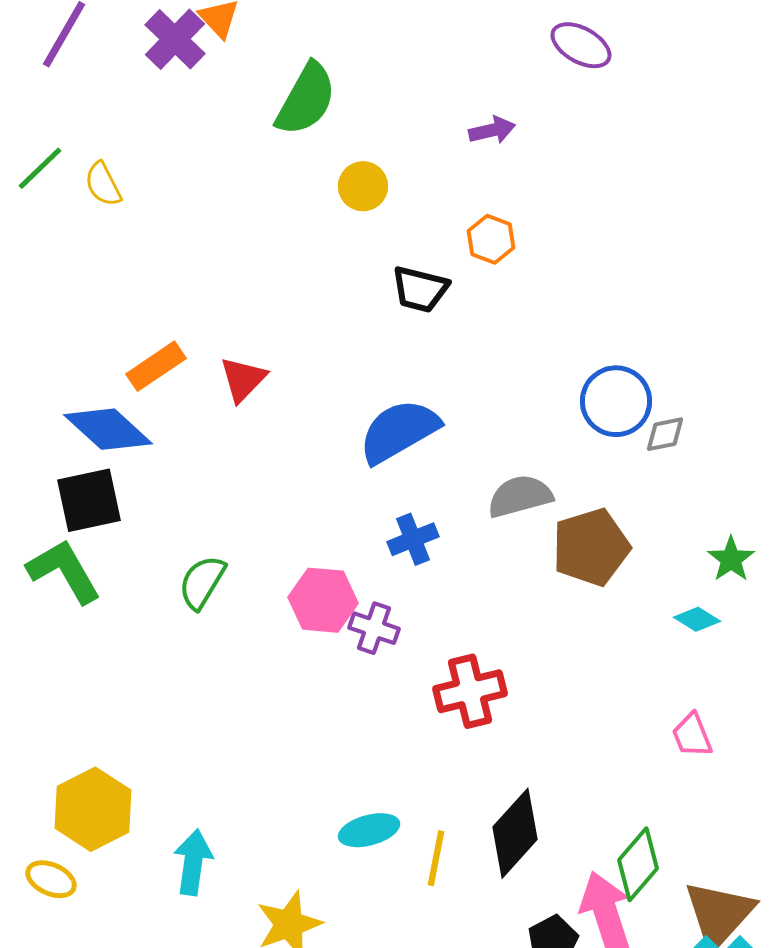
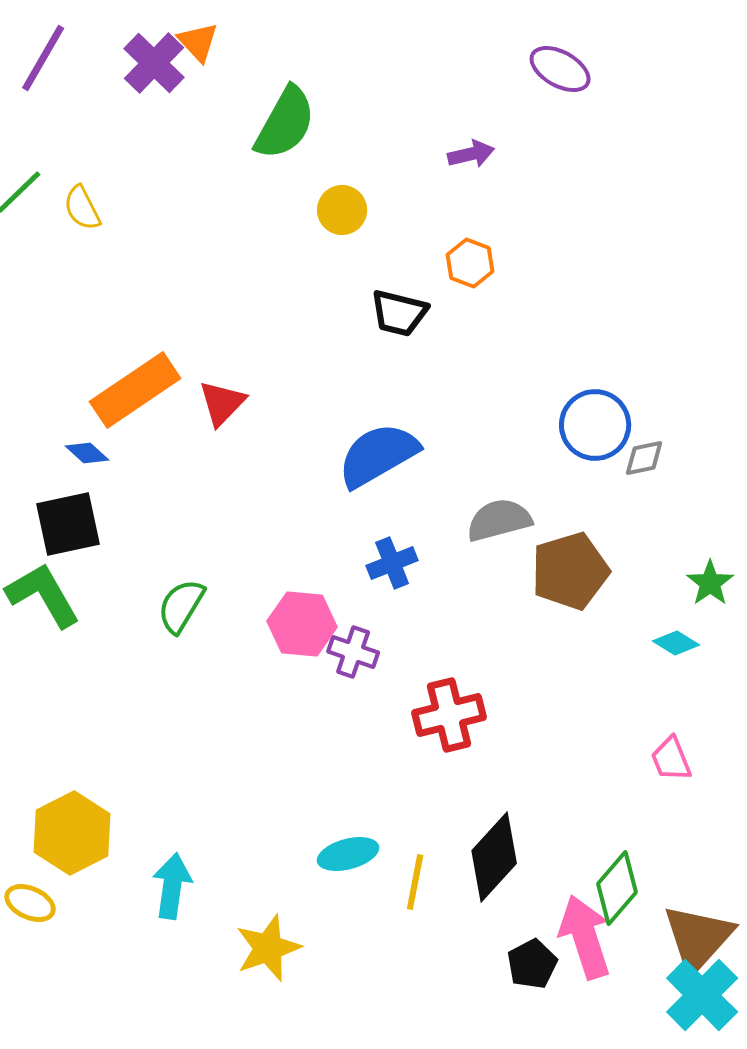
orange rectangle: (156, 366) -> (135, 390), size x1.5
blue diamond: (108, 429) -> (87, 453), size x0.5

